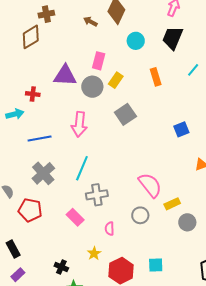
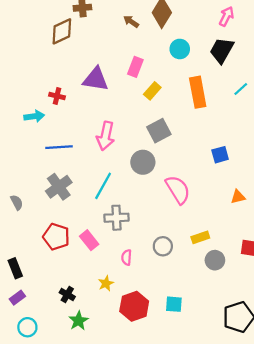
orange rectangle: (156, 77) -> (198, 92), size x1.5
gray circle: (92, 87) -> (143, 162), moved
pink semicircle: (150, 185) -> (178, 190), moved
red pentagon: (30, 210) -> (56, 237), moved

